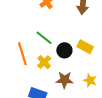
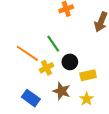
yellow rectangle: (85, 47) -> (88, 75), moved, turned -56
orange line: (22, 54) -> (27, 53), turned -55

